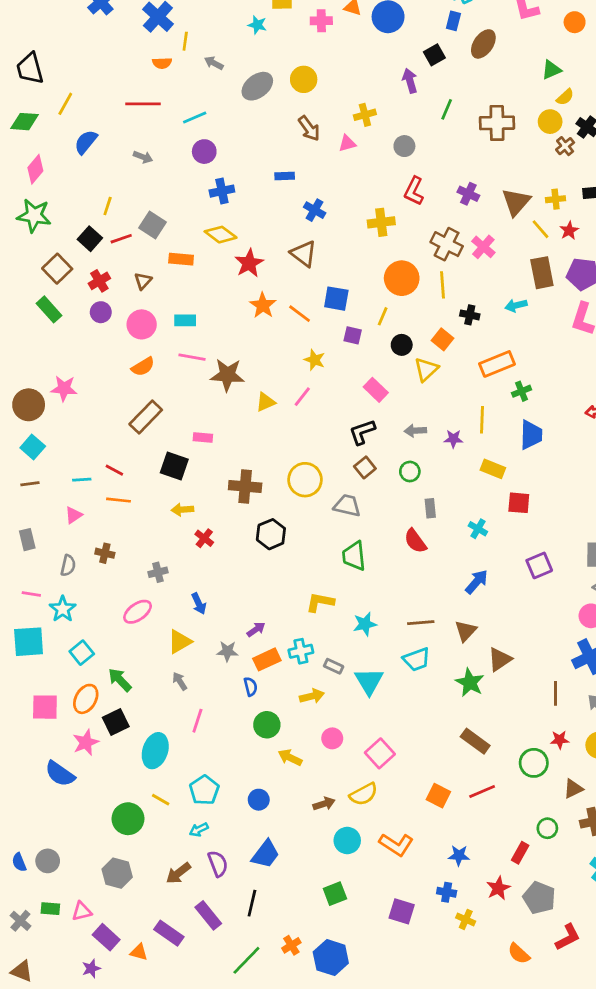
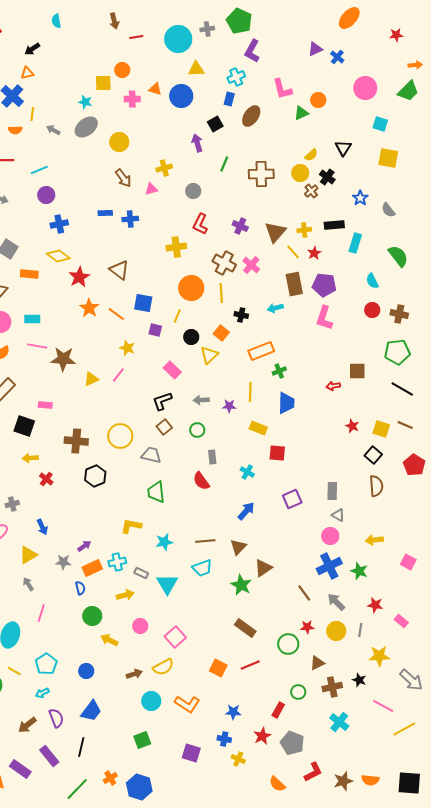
green triangle: (551, 70) -> (301, 113), moved
gray ellipse: (257, 86) -> (86, 127), moved
blue cross: (315, 210) -> (130, 219), moved, turned -35
brown line: (556, 693) -> (304, 593), turned -36

